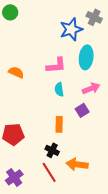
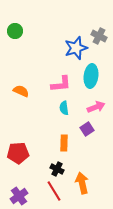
orange arrow: (77, 164) -> (82, 183), turned 70

